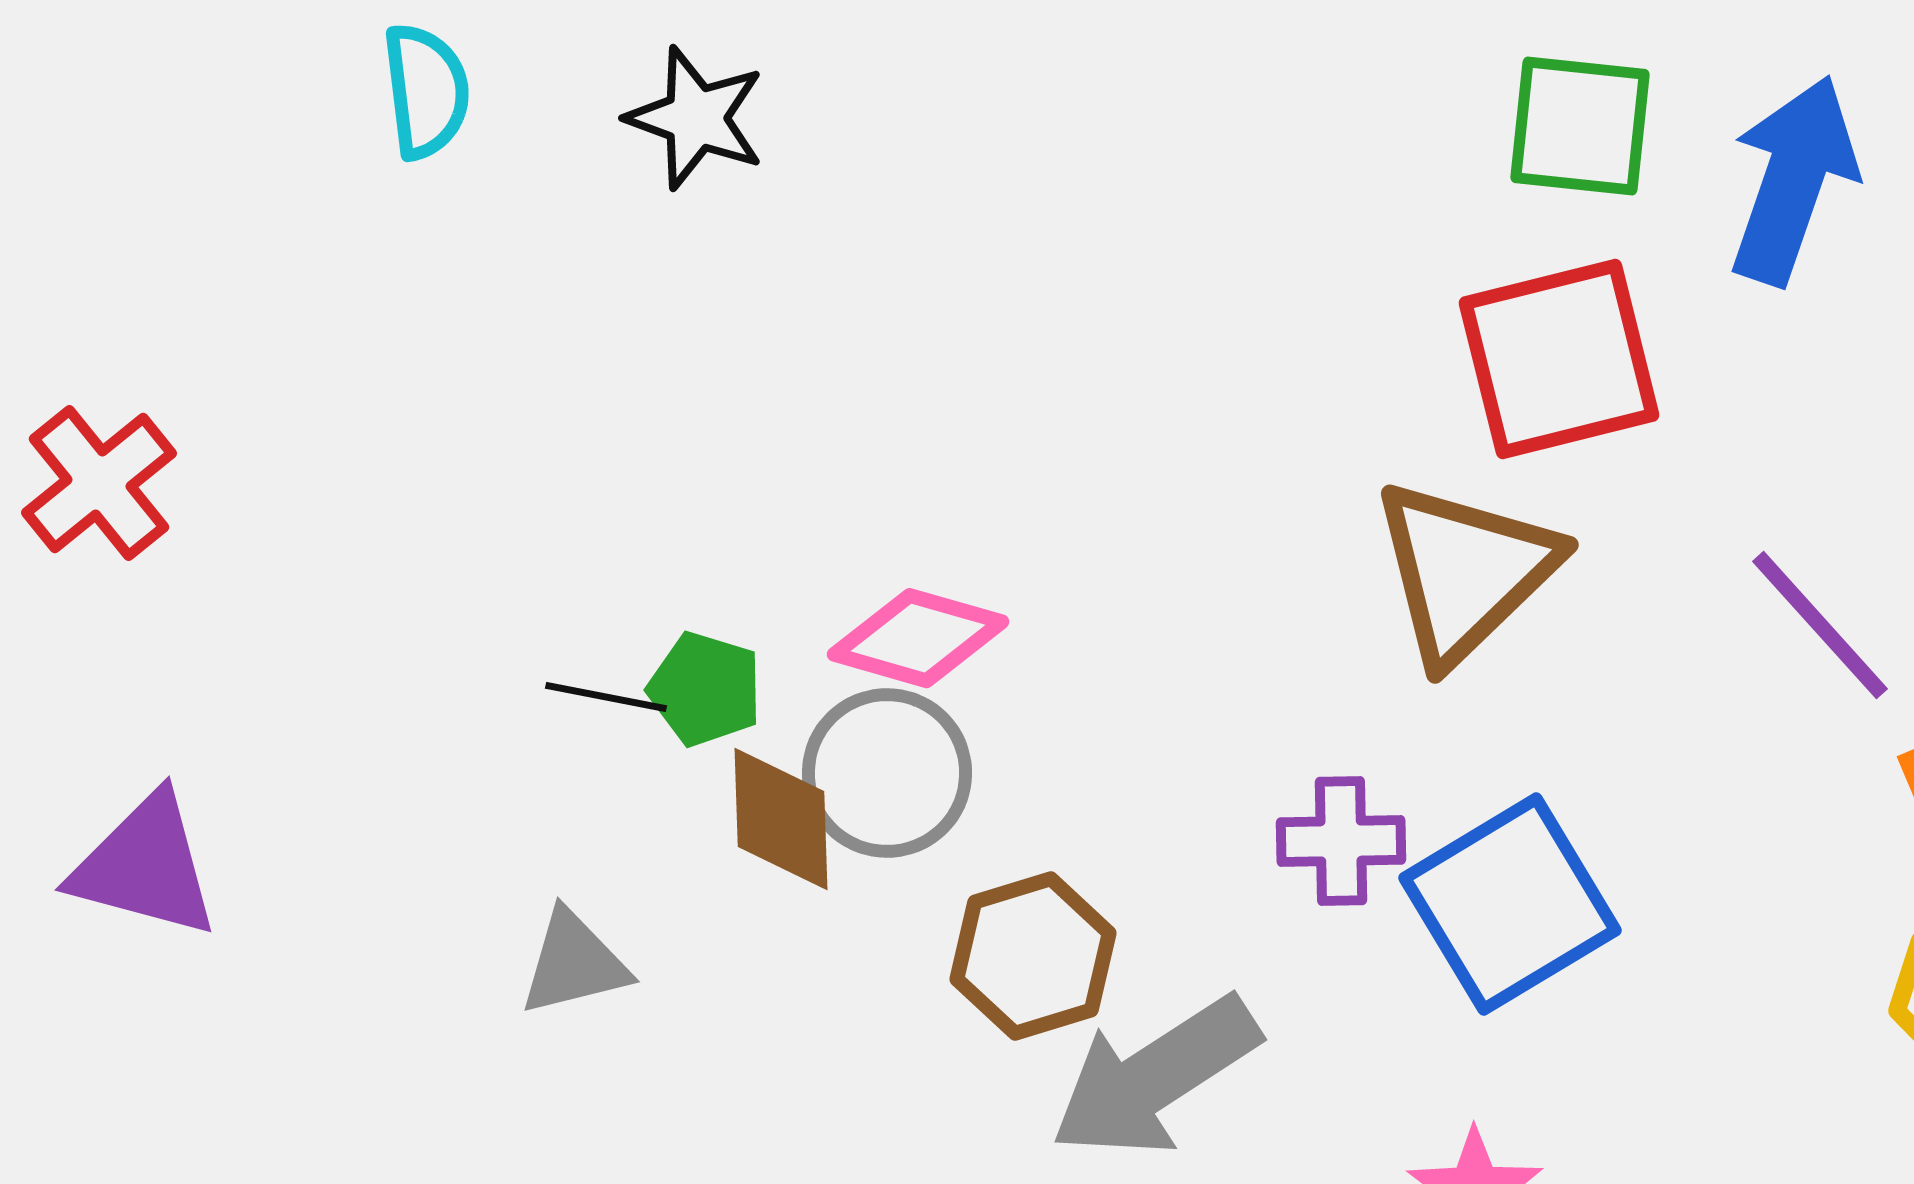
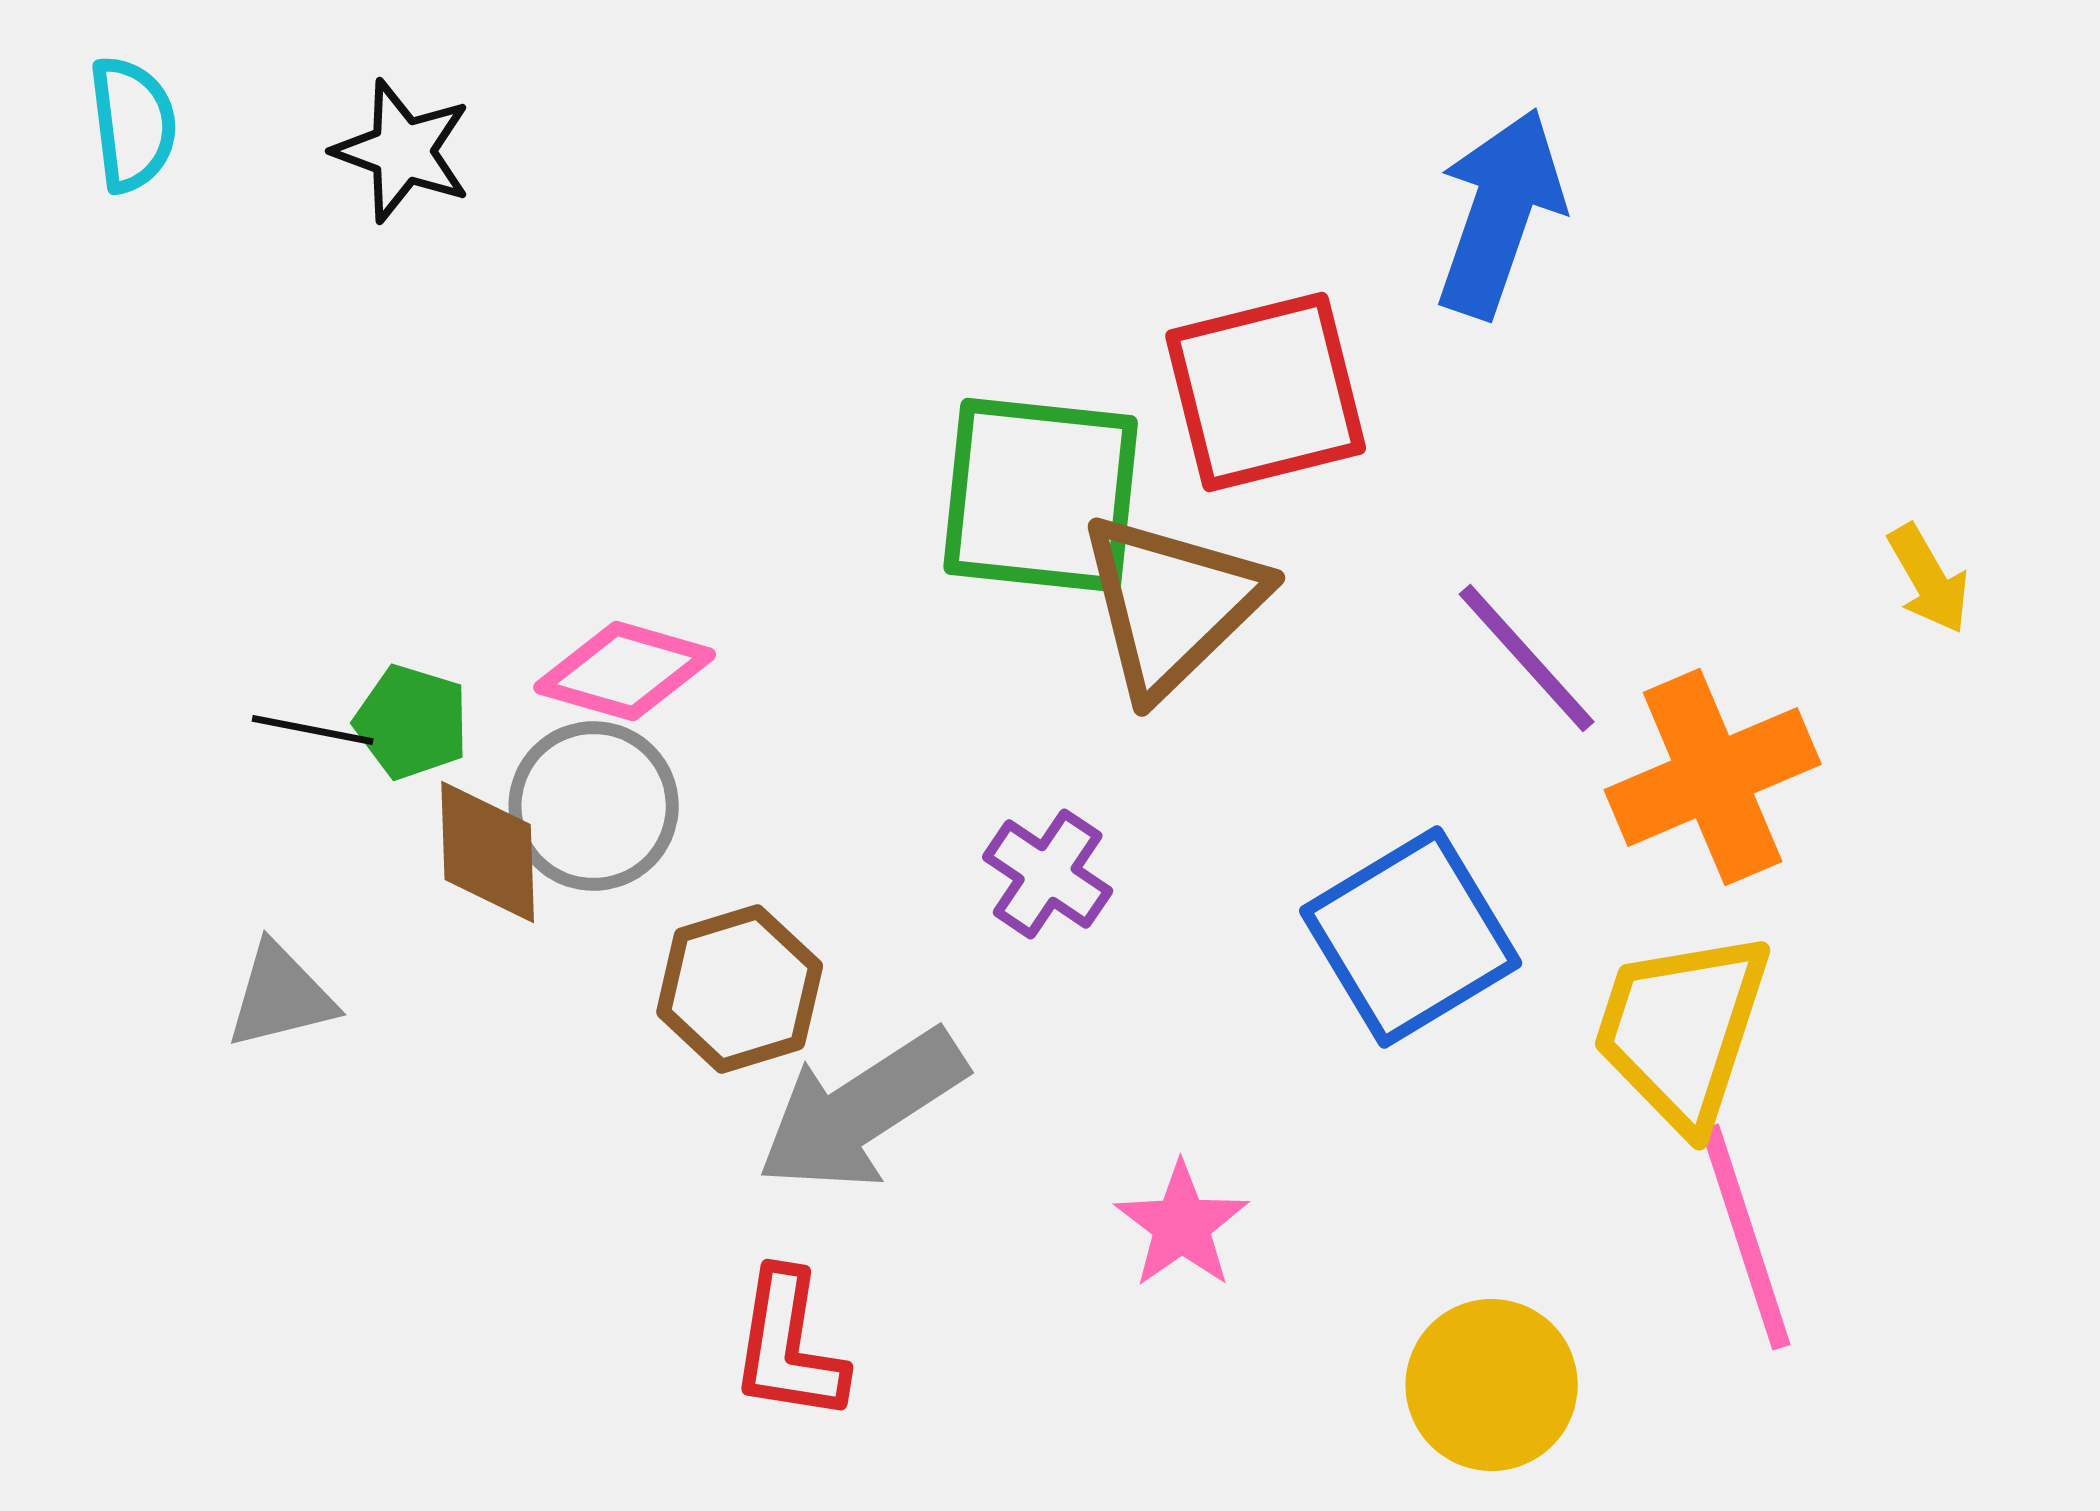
green square: (1580, 126) -> (1041, 495), moved, size x1.4
purple cross: (1341, 841) -> (1048, 874), turned 35
blue square: (1510, 904) -> (1411, 937), moved

